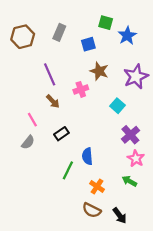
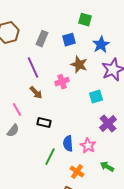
gray rectangle: (59, 32) -> (42, 39), moved
blue star: (127, 36) -> (101, 45), moved
cyan square: (118, 106) -> (96, 97), turned 32
black rectangle: (61, 134) -> (44, 123), turned 48
pink star: (136, 158) -> (88, 146), moved

